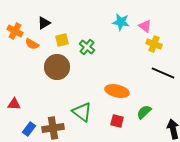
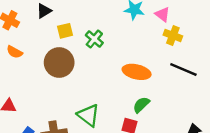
orange semicircle: (32, 44) -> (15, 52), moved
orange ellipse: (117, 91) -> (137, 72), moved
green semicircle: (144, 112) -> (141, 105), moved

